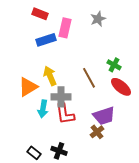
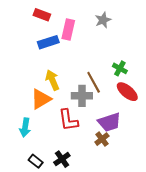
orange triangle: (28, 87) -> (41, 99), moved
gray cross: (61, 97) -> (82, 96), moved
cyan arrow: (43, 109) -> (25, 127), moved
black cross: (59, 151) -> (62, 159), turned 35

